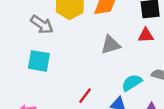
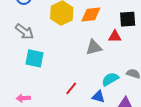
gray arrow: (42, 25) -> (24, 32), moved
red triangle: (146, 35) -> (115, 36), moved

